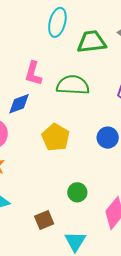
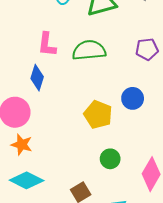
blue diamond: (19, 104) -> (37, 78), turned -45
yellow pentagon: (56, 137) -> (98, 115), moved

